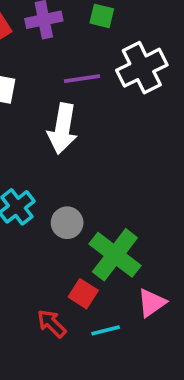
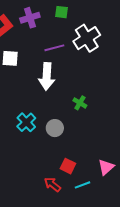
green cross: (115, 255) -> (80, 103), moved, size x0.5

